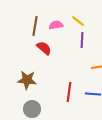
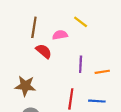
pink semicircle: (56, 25) -> (60, 35), moved
purple line: (82, 40) -> (81, 64), moved

